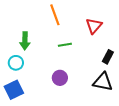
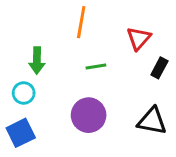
orange line: (55, 15) -> (81, 22), turned 30
black rectangle: (108, 57) -> (159, 68), moved
purple circle: (60, 78) -> (89, 115), size x1.5

